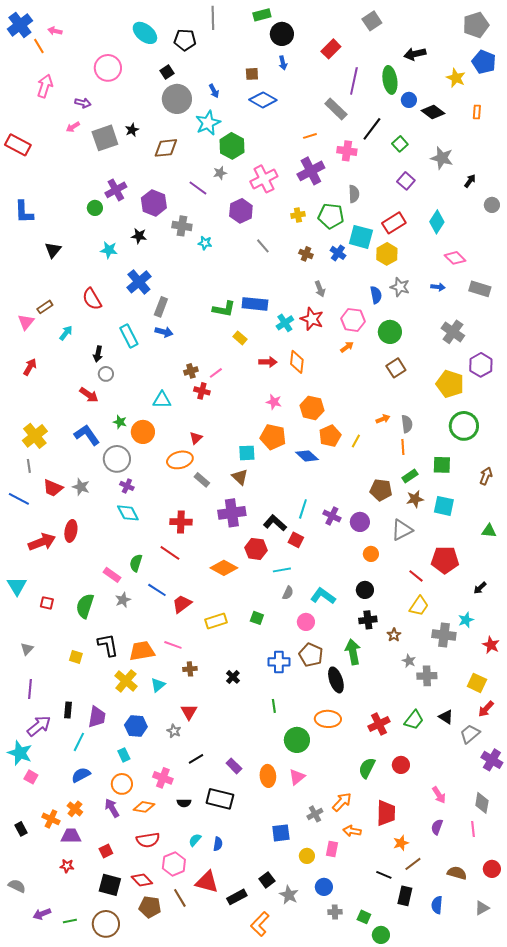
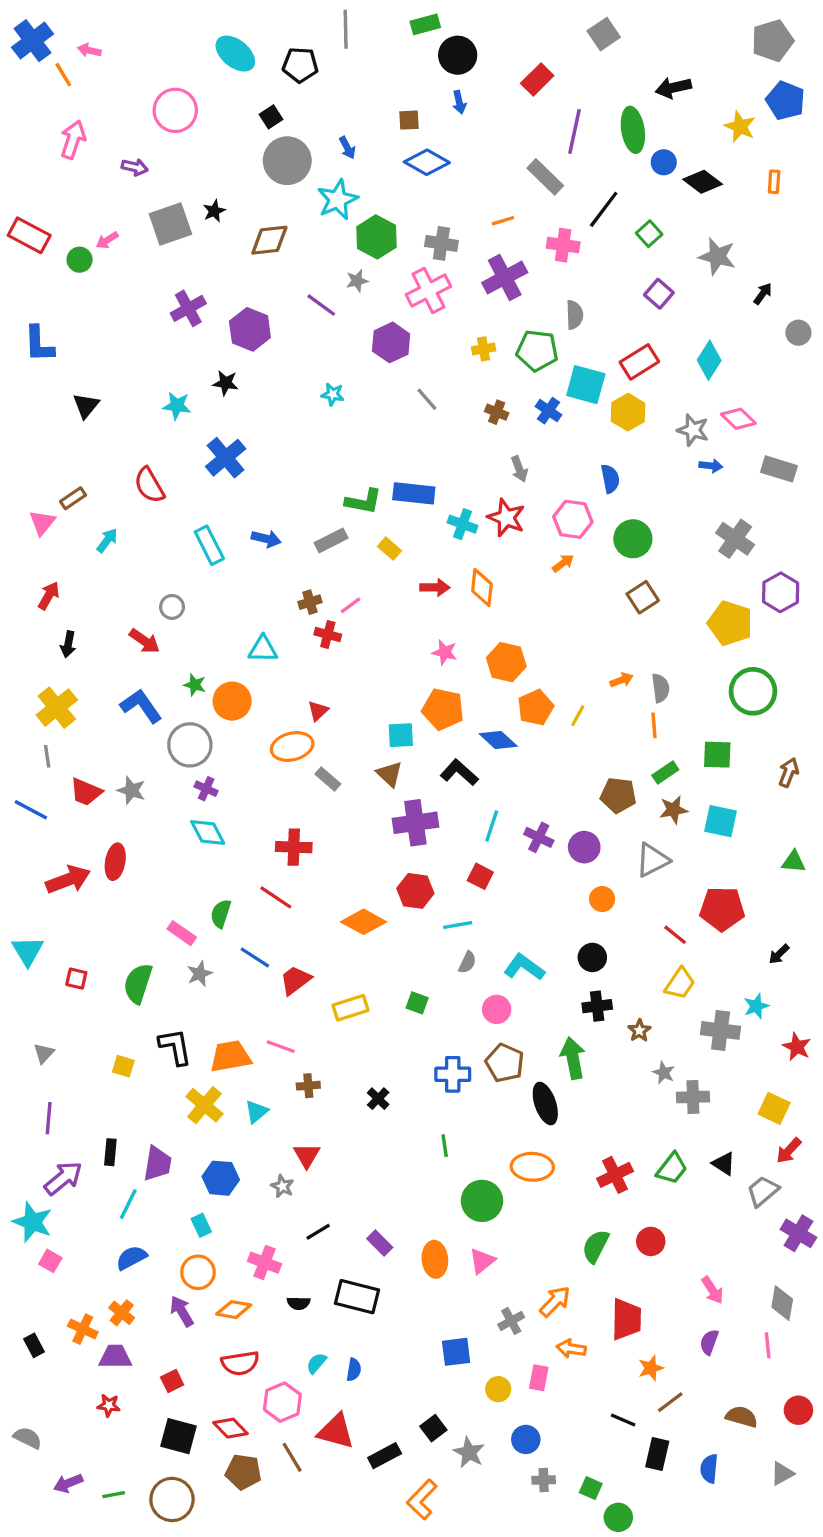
pink arrow: (73, 127) -> (107, 240), moved
green circle: (95, 208) -> (80, 260), moved
gray cross: (182, 226) -> (441, 243), moved
gray star: (400, 287) -> (693, 430), moved
gray rectangle: (161, 307) -> (331, 540), moved, turned 42
cyan cross: (285, 323) -> (463, 524), turned -36
black arrow: (98, 354) -> (68, 644), moved
purple cross: (232, 513) -> (415, 823), moved
black L-shape: (275, 523) -> (459, 772), moved

